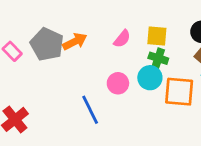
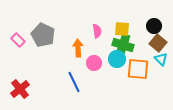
pink semicircle: (122, 39) -> (97, 31), turned -48
orange arrow: (75, 42) -> (78, 48), moved, turned -66
green cross: (158, 58) -> (123, 45), size x1.5

